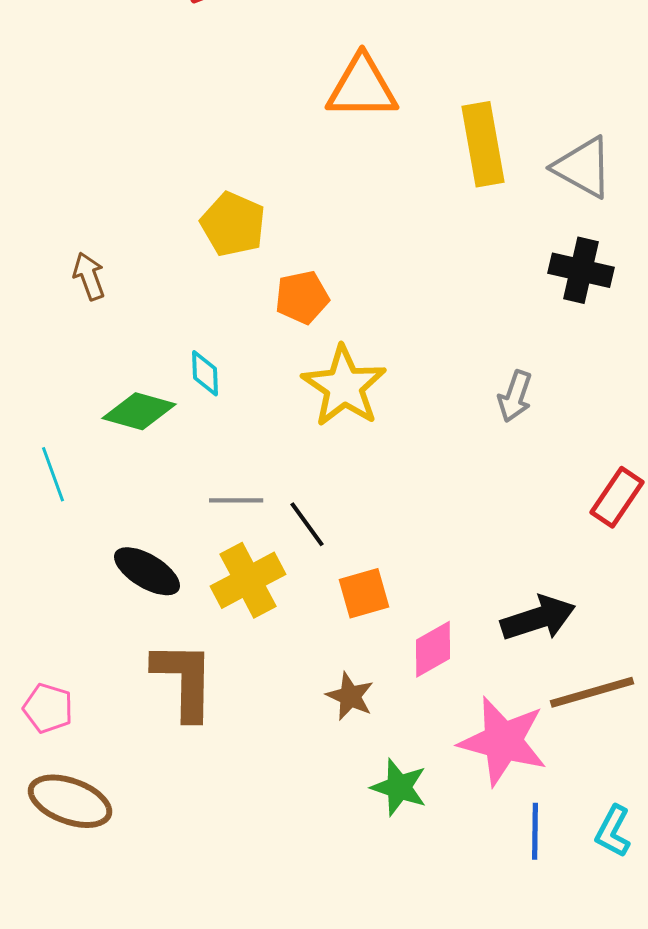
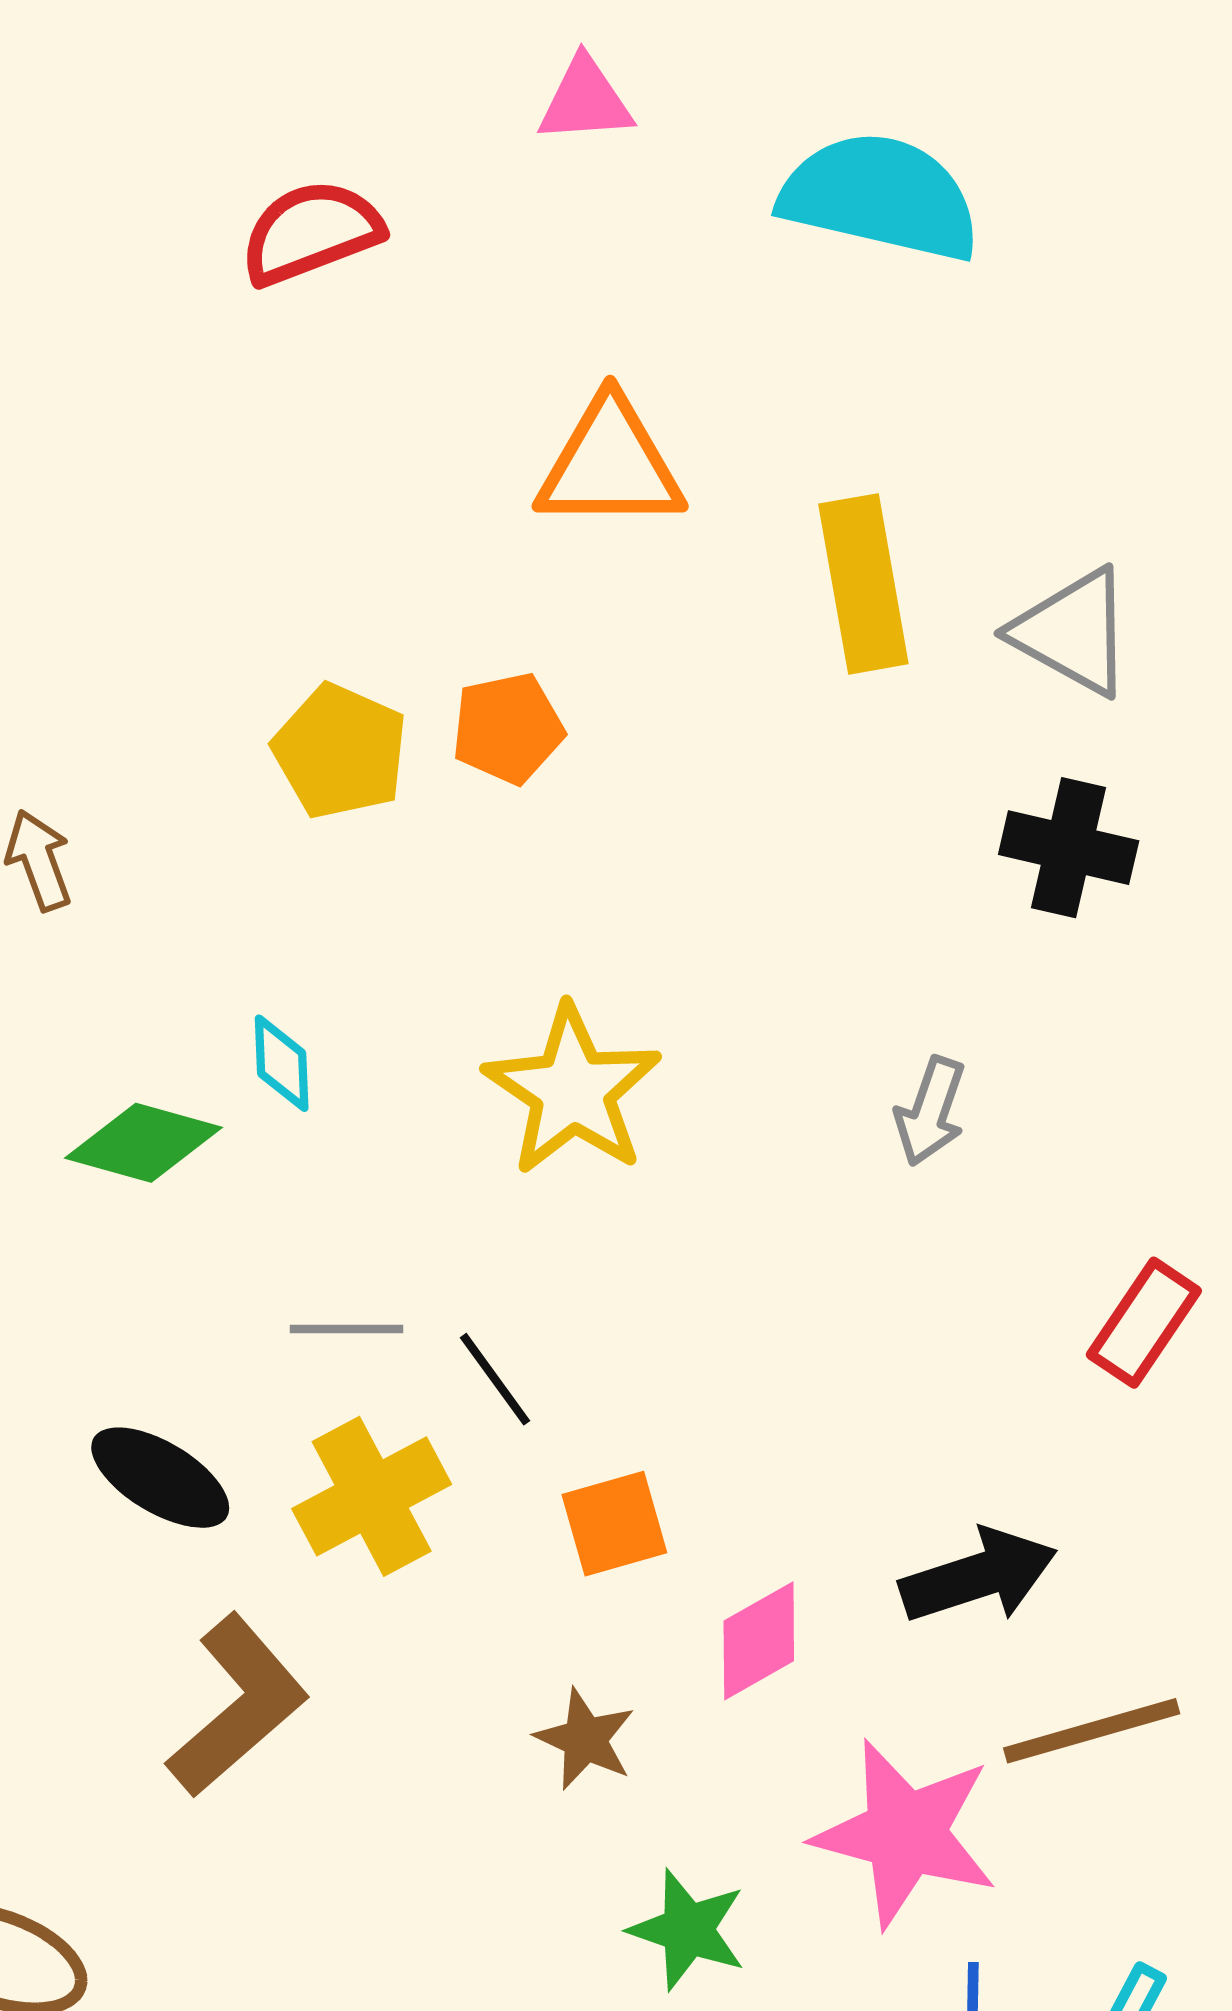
orange pentagon: (302, 297) -> (508, 728), moved
brown L-shape: (184, 680) -> (238, 1706), turned 48

